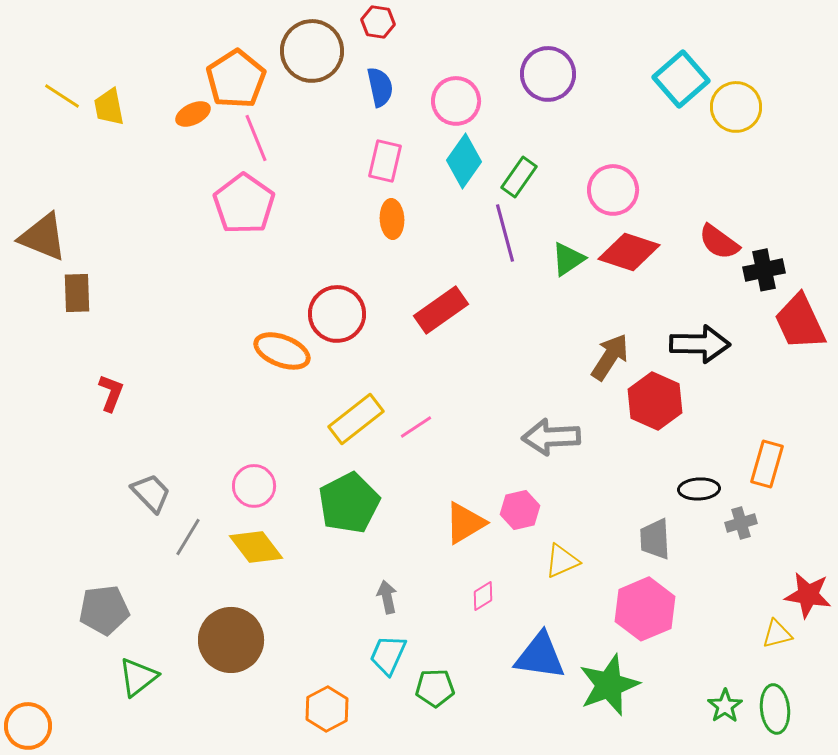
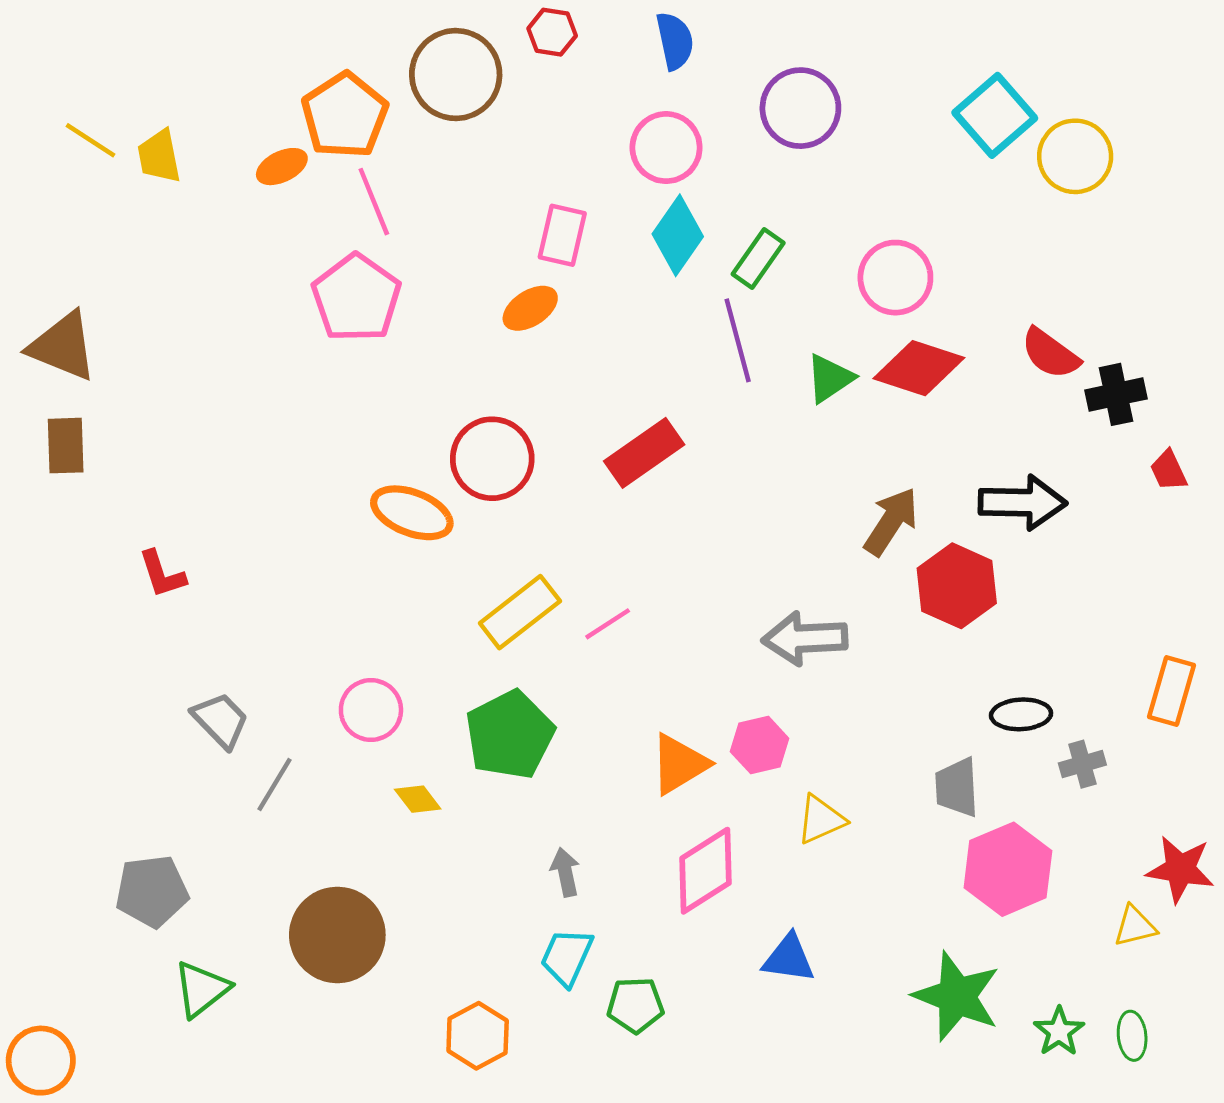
blue semicircle: (380, 87) -> (675, 41), moved
orange ellipse: (392, 219) -> (530, 308), moved, turned 60
brown rectangle: (77, 293) -> (66, 446), moved
red trapezoid: (800, 322) -> (1169, 470), size x0.5
red L-shape: (111, 393) -> (162, 574), turned 141
orange rectangle: (767, 464) -> (1172, 691), moved
yellow diamond: (256, 547) -> (418, 799), moved, size x0.6
pink diamond: (483, 596) -> (705, 871), size x2.0
pink hexagon: (645, 609) -> (1008, 869), moved
blue triangle: (540, 656) -> (789, 958), size x0.7
green star: (609, 685) -> (957, 996), moved, turned -30
green ellipse: (775, 709) -> (1132, 1036), size x0.7

